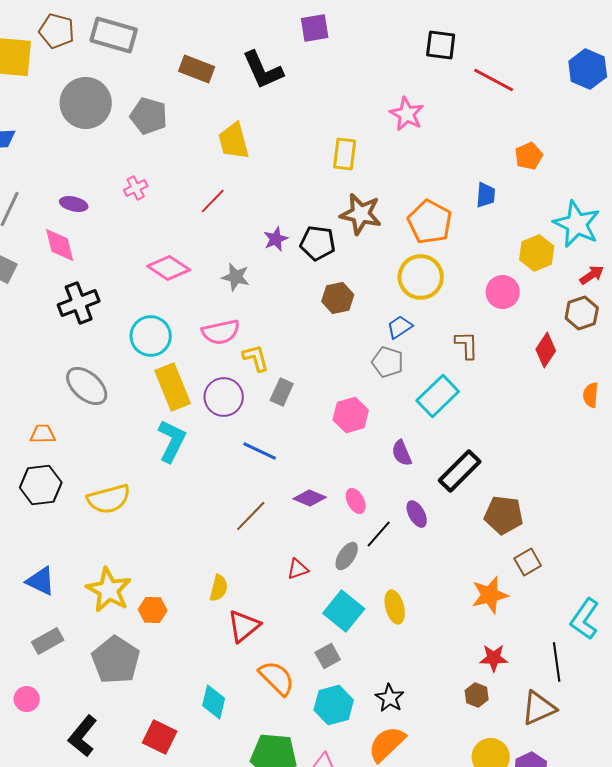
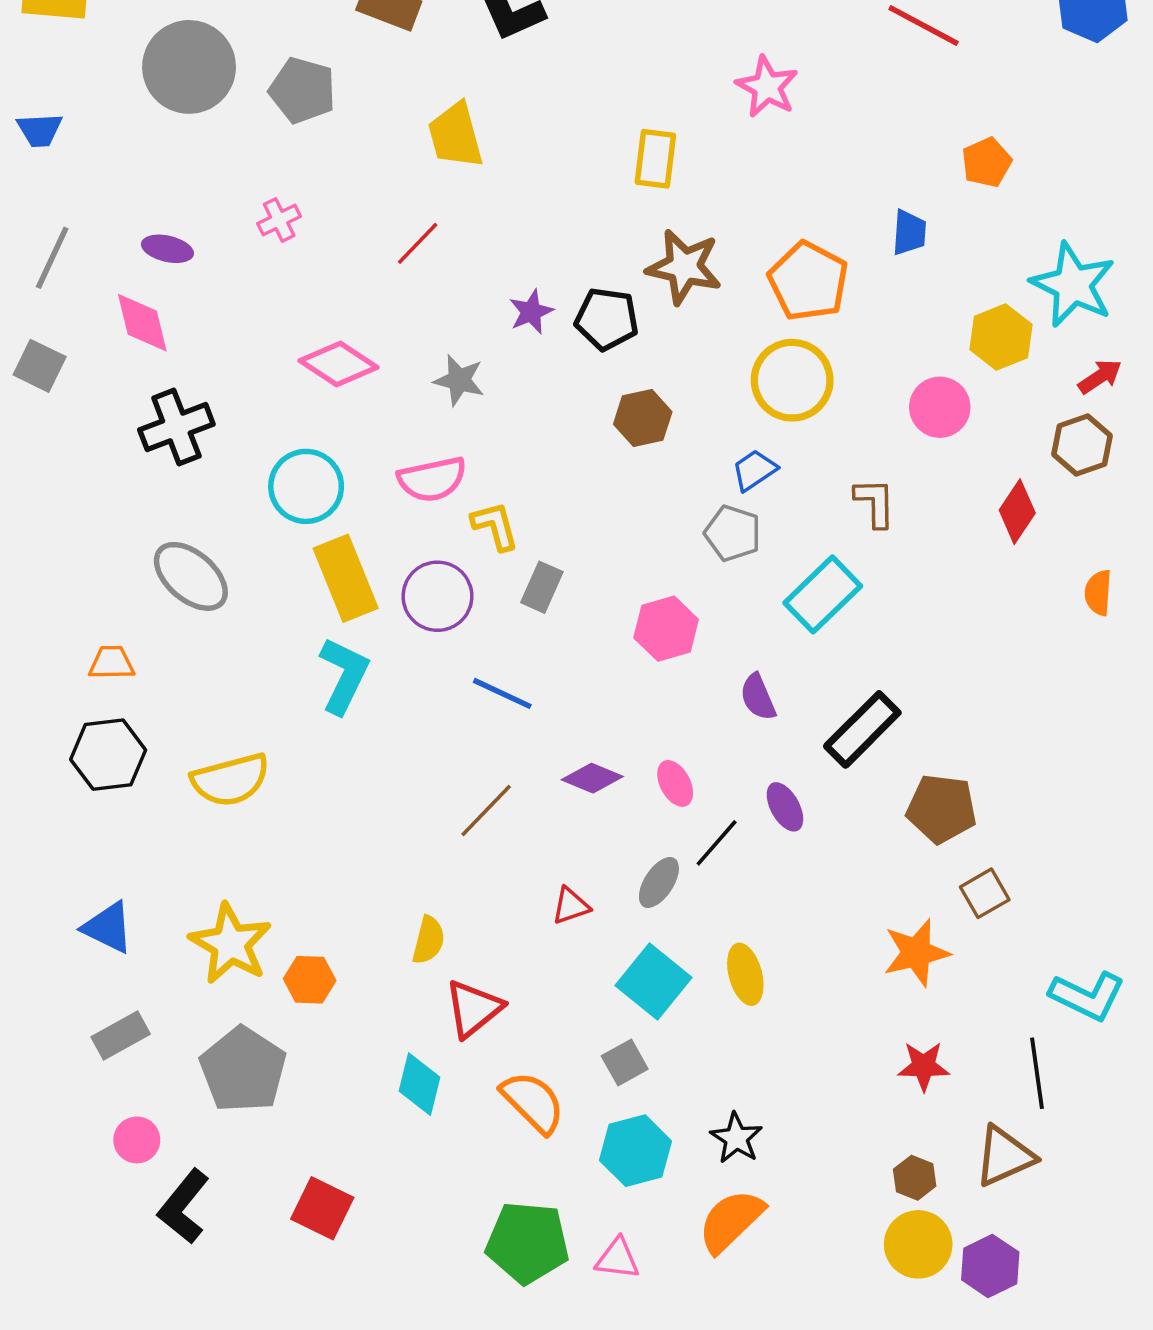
cyan L-shape: (585, 619) -> (1087, 996), turned -99
brown hexagon: (477, 695) -> (915, 1178), moved
pink circle: (27, 699) -> (137, 1140), moved
cyan diamond: (214, 702) -> (419, 1084), moved

